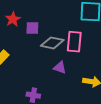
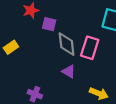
gray diamond: (52, 43) -> (67, 44), turned 60

